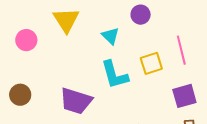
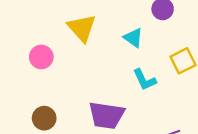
cyan L-shape: (115, 75) -> (145, 80), size x0.7

